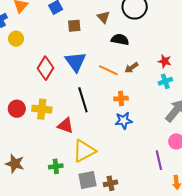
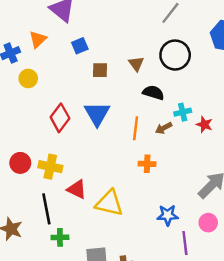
orange line: (108, 70) -> (136, 128), turned 66
cyan cross: (165, 81) -> (183, 112), moved
black line: (83, 100) -> (46, 209), moved
blue star: (124, 121) -> (168, 215), moved
yellow triangle: (84, 151) -> (109, 203), moved, turned 35

